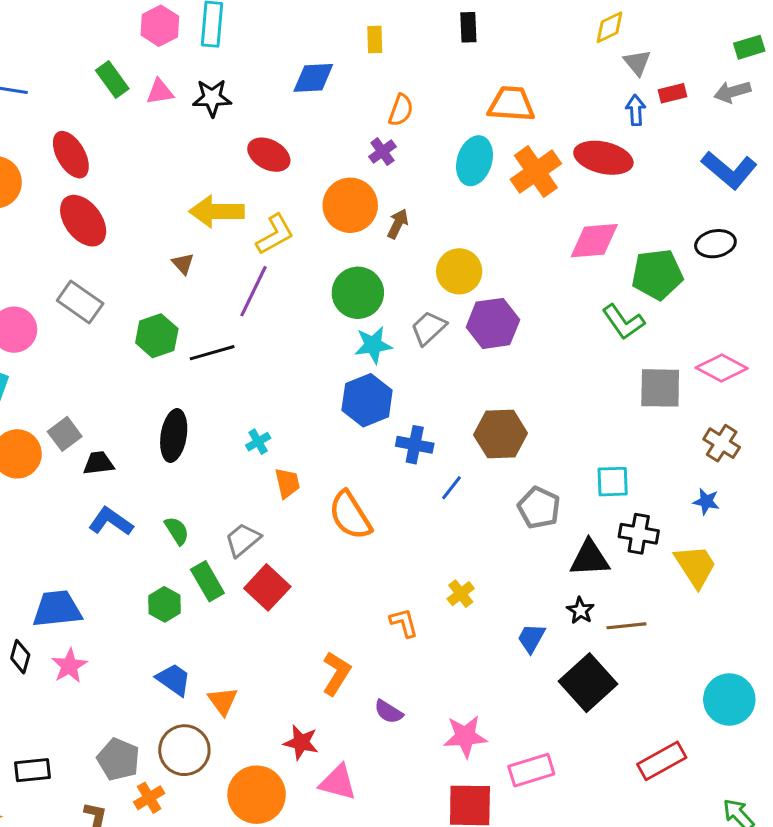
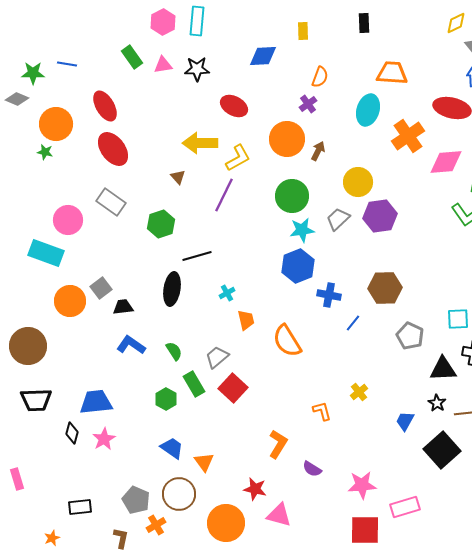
orange cross: (536, 172) -> (408, 136), moved
black line: (212, 353) -> (197, 256), moved

